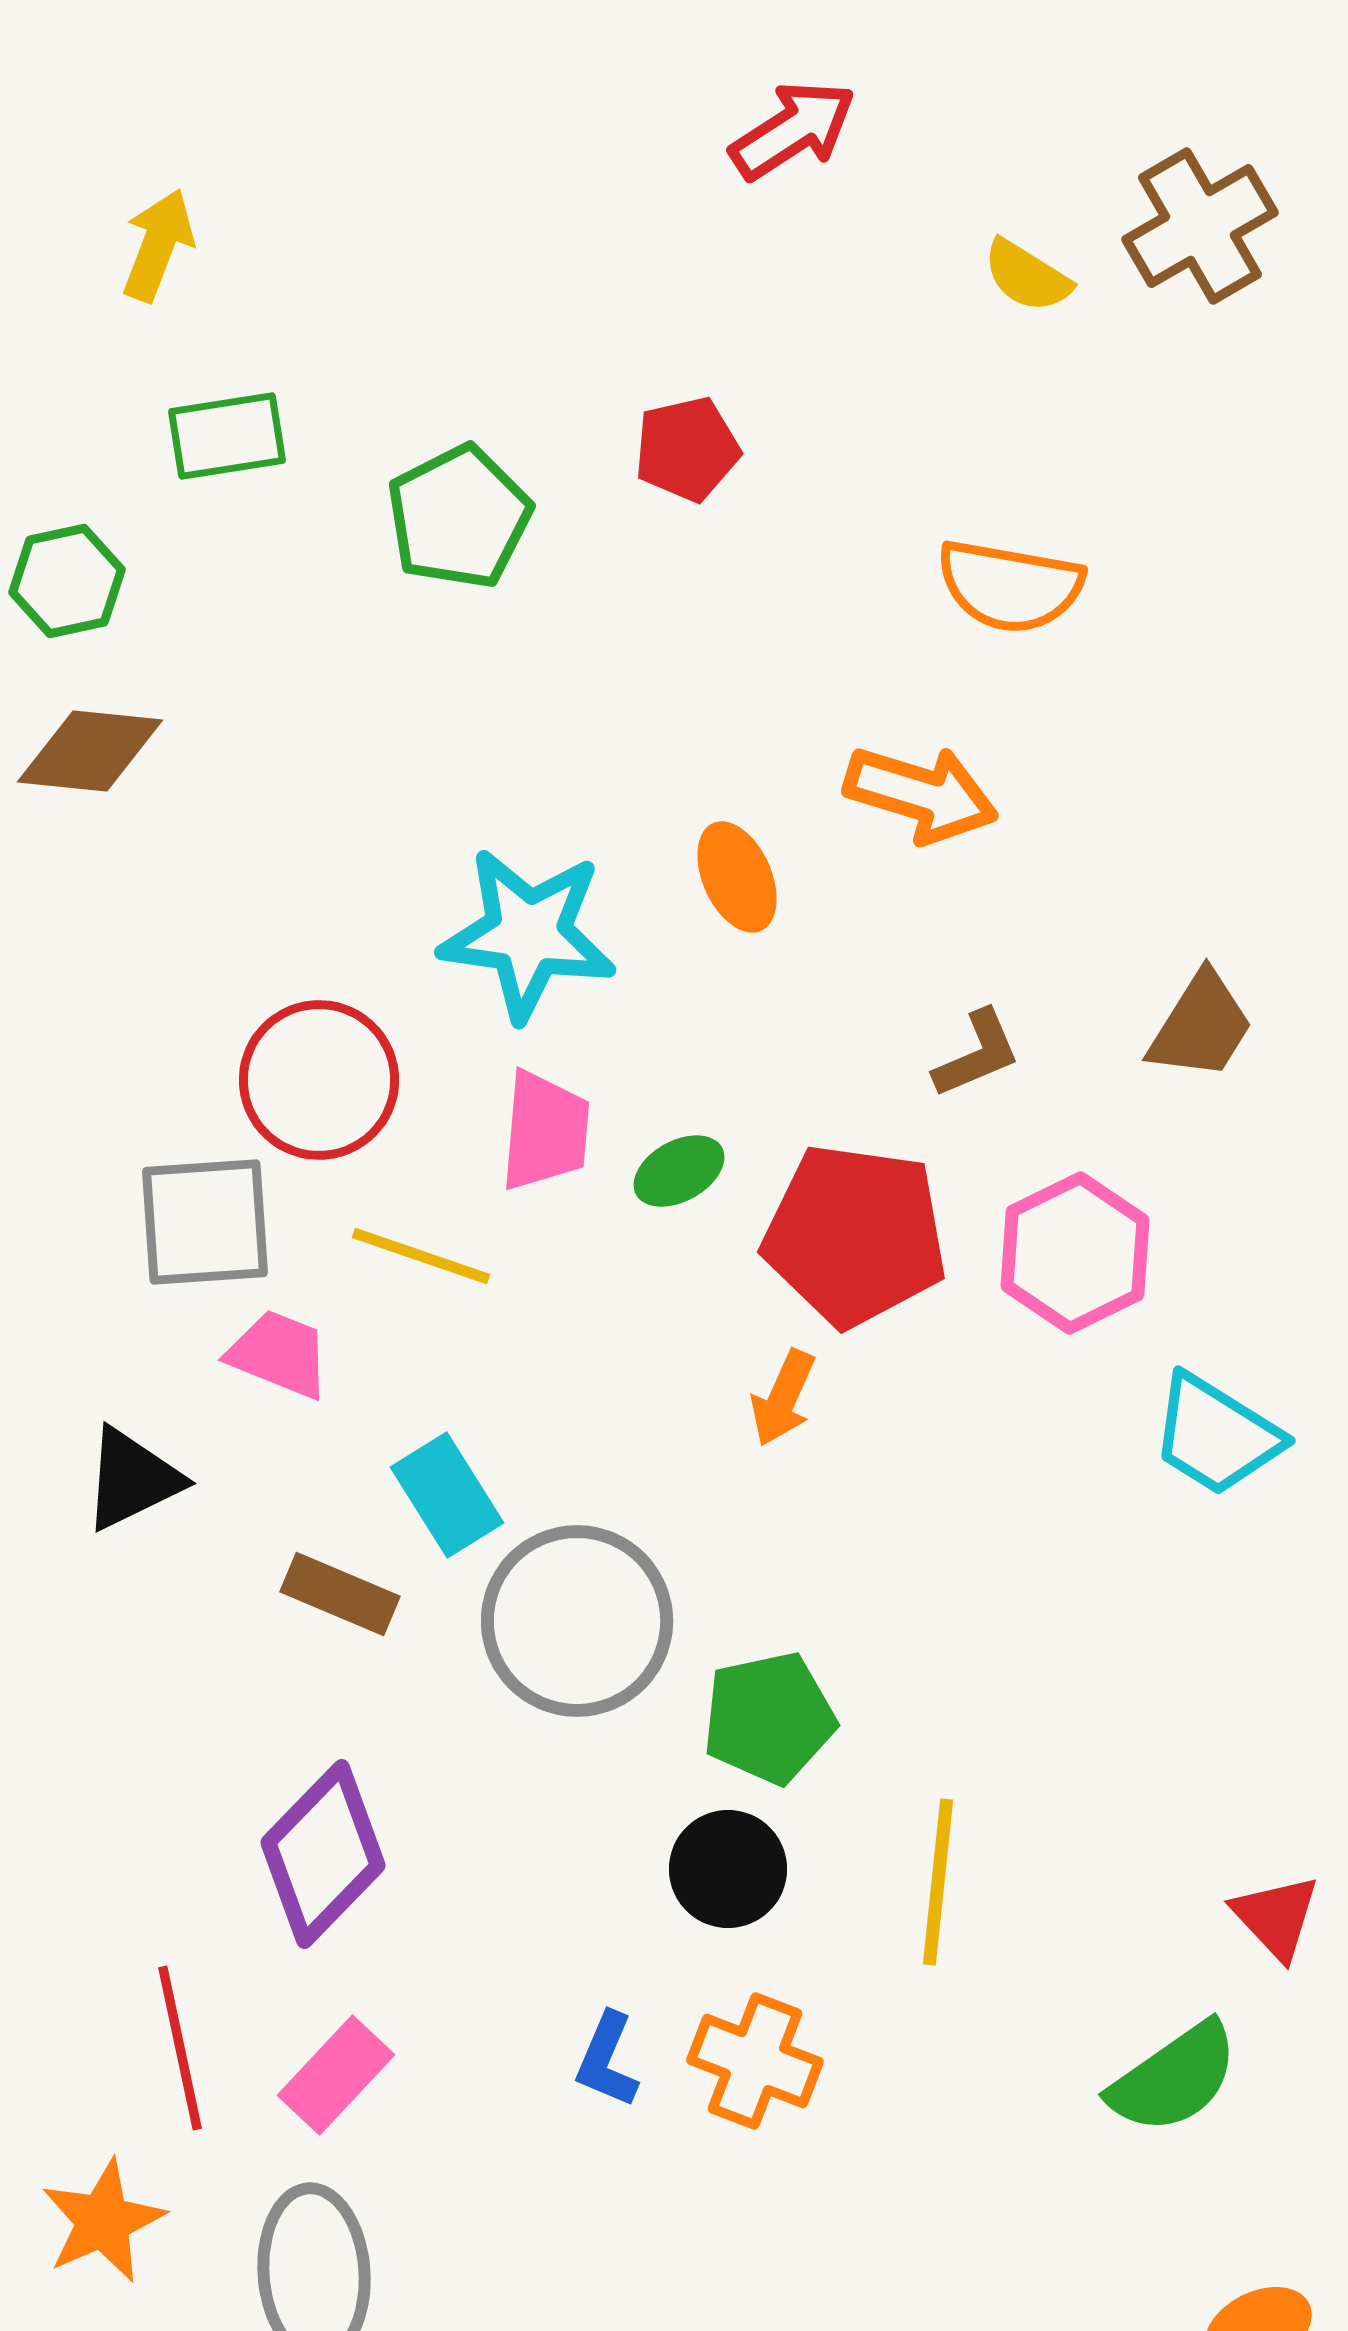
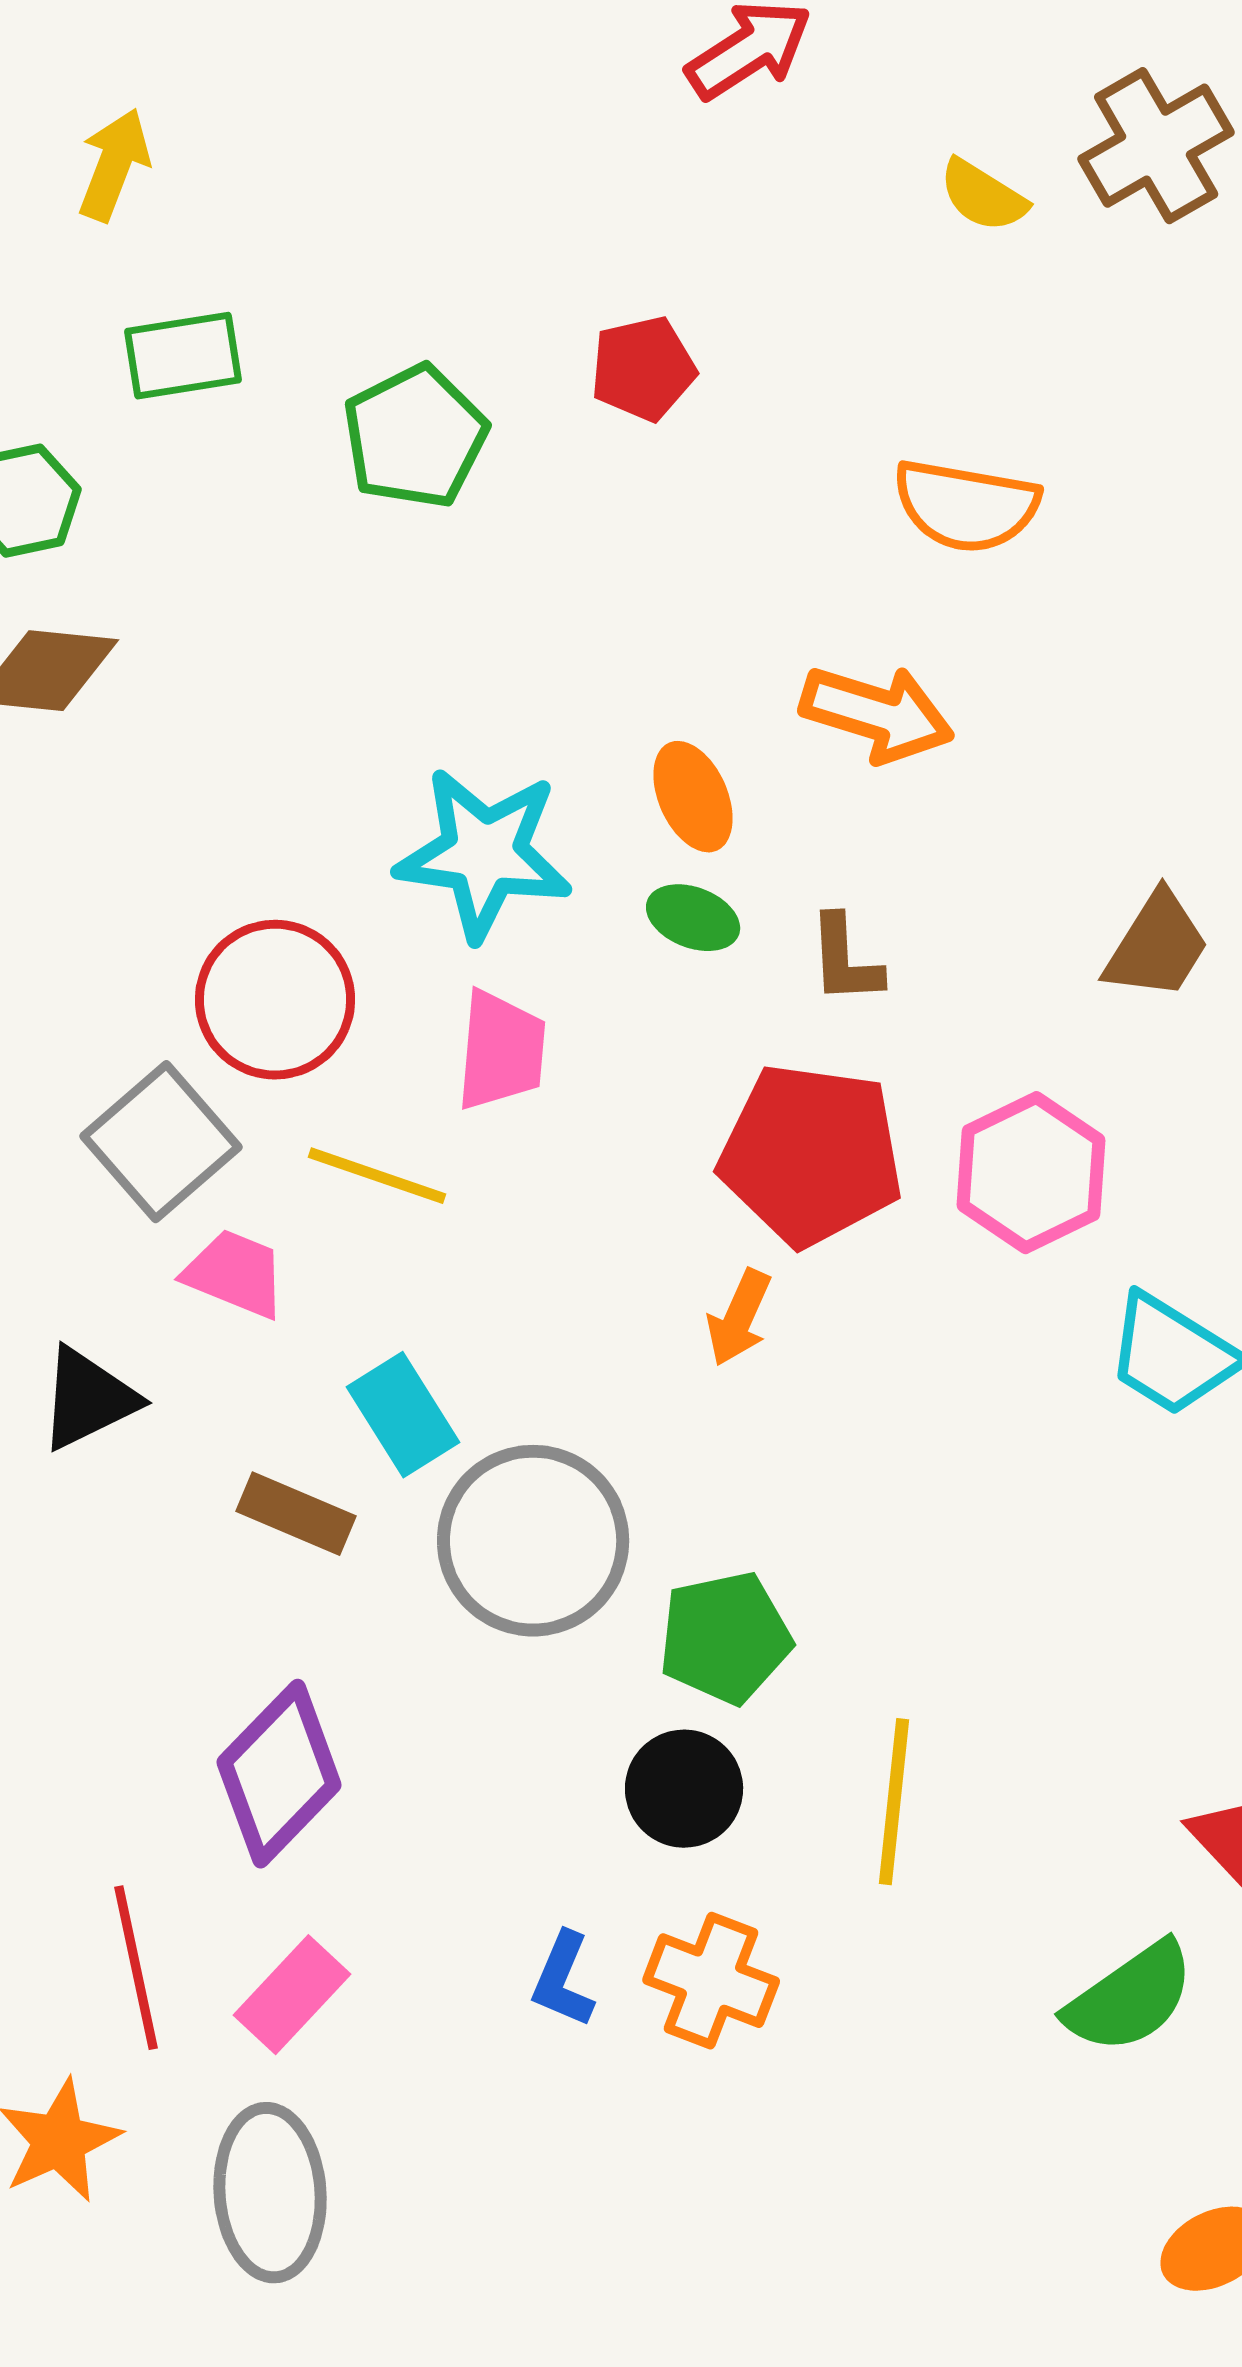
brown L-shape: (977, 1054) -> (845, 960), moved, turned 110
green ellipse: (679, 1171) -> (693, 918), moved, turned 50
gray square: (205, 1222) -> (161, 1142), turned -37

